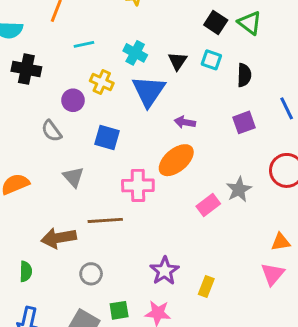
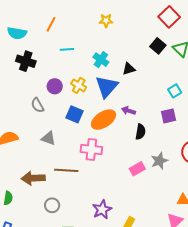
cyan square: (211, 60) -> (175, 91), moved, turned 32
black triangle: (178, 61) -> (129, 69), turned 32
black semicircle: (244, 75) -> (140, 132), moved
yellow cross: (102, 82) -> (79, 85), moved
orange ellipse: (176, 160) -> (104, 120), moved
gray triangle: (73, 177) -> (48, 138), turned -35

